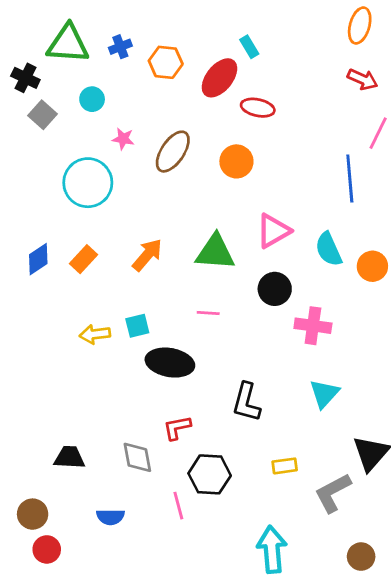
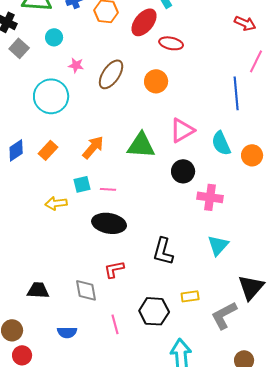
pink line: (208, 313) -> (108, 189), moved
cyan square: (137, 326) -> (82, 184), moved
black hexagon: (210, 474) -> (154, 311), moved

